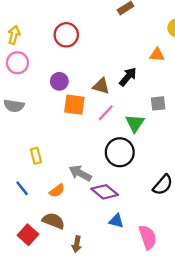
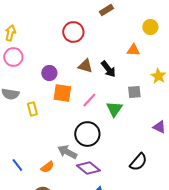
red circle: (66, 35) -> (73, 32), moved
black arrow: (128, 77) -> (108, 69), turned 102
brown triangle: (101, 86) -> (85, 66), moved
black circle: (120, 152) -> (87, 134), moved
yellow rectangle: (36, 156) -> (32, 109), moved

